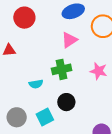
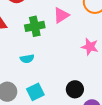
green cross: (62, 69) -> (35, 26), moved
black circle: (66, 102) -> (75, 89), moved

